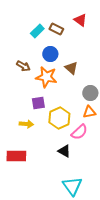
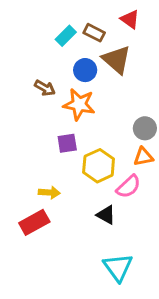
brown triangle: (71, 68) -> (116, 60), moved, size x1.5
yellow arrow: (26, 124) -> (49, 193), moved
red rectangle: (16, 156) -> (34, 222), turned -30

